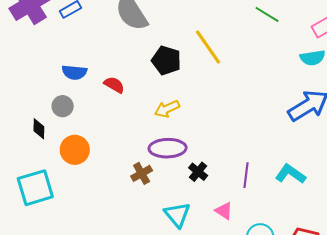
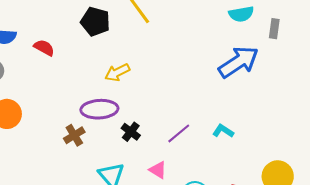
yellow arrow: (167, 109) -> (117, 72), moved
cyan L-shape: (290, 174) -> (223, 131), size x0.7
purple line: (246, 175) -> (179, 133), turned 45

